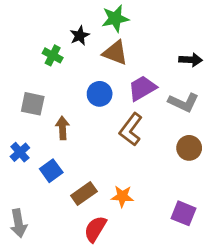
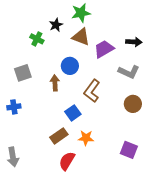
purple trapezoid: (142, 88) -> (104, 49), moved
gray square: (33, 104) -> (23, 73), turned -30
brown arrow: (63, 128) -> (55, 83), moved
blue cross: (20, 152) -> (14, 107), turned 32
blue square: (51, 171) -> (73, 113), moved

